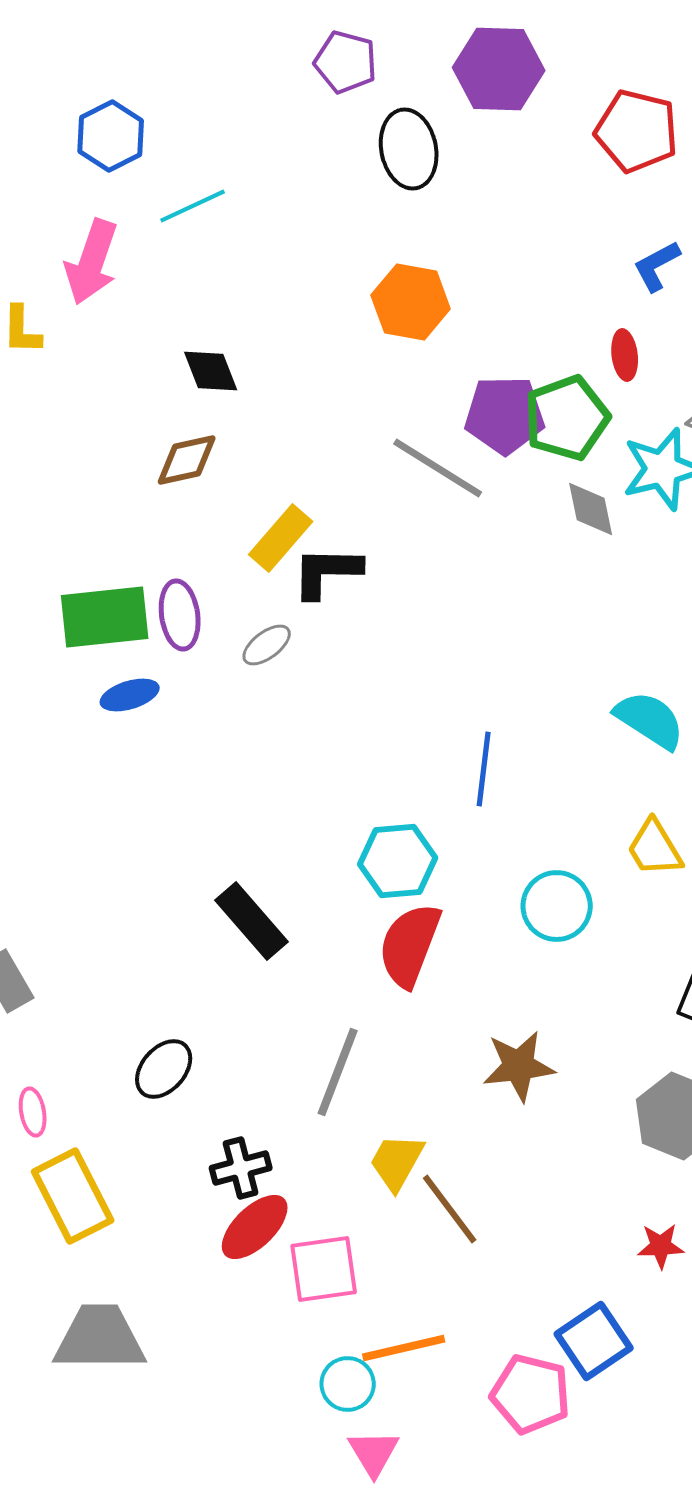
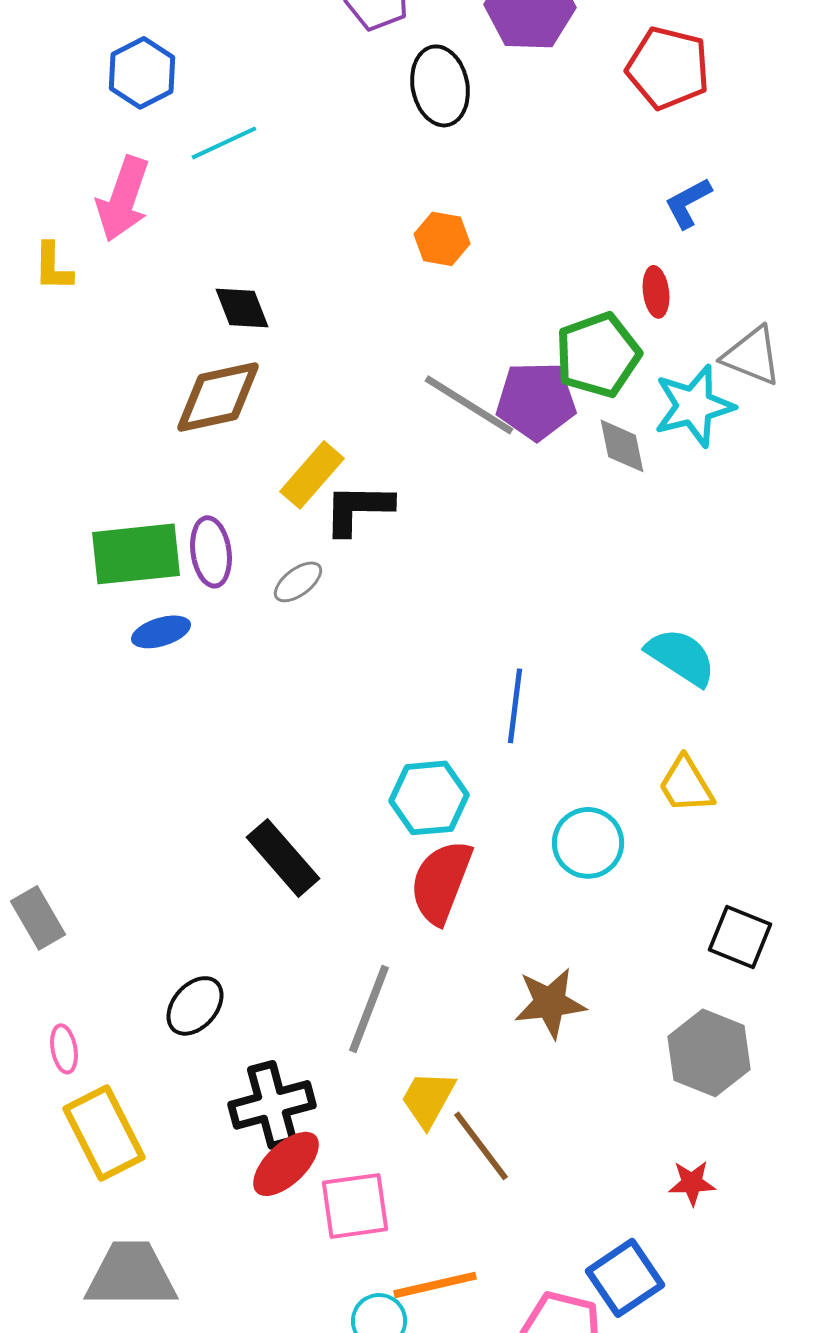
orange hexagon: (411, 302) -> (442, 239), size x0.7
purple pentagon: (505, 415) -> (536, 401), moved
brown diamond: (187, 460) -> (218, 397), size x1.4
black cross: (241, 1168) -> (272, 1105), size x1.4

